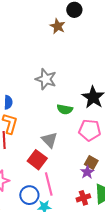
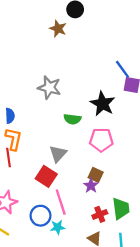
gray triangle: (49, 140) -> (58, 154), turned 30
brown square: (91, 162) -> (96, 175), moved
purple star: (87, 172) -> (91, 186), moved

